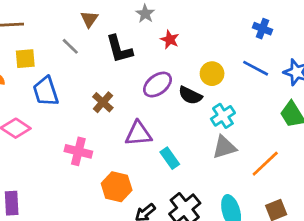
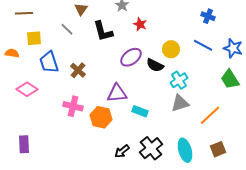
brown cross: (103, 102) -> (78, 70), moved
cyan rectangle: (170, 158) -> (140, 111), turned -35
orange hexagon: (117, 187) -> (101, 117), moved

